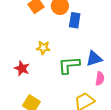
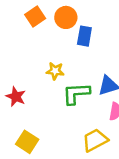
yellow star: (43, 48) -> (55, 71), moved

